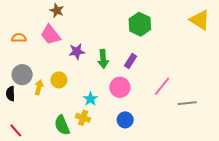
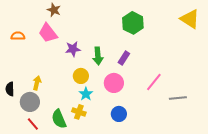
gray circle: (22, 75) -> (30, 102), moved
yellow circle: (59, 80) -> (81, 76), moved
red line: (16, 130) -> (33, 124), moved

